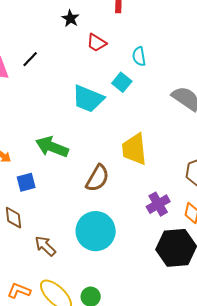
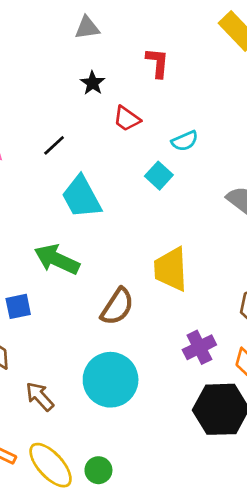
cyan semicircle: (139, 56) -> (185, 141), turned -108
black line: (30, 59) -> (54, 145), moved
cyan trapezoid: (88, 99) -> (81, 197), moved, turned 36

